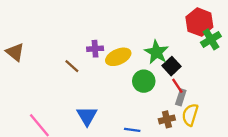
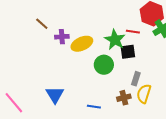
brown line: (72, 66) -> (42, 24), moved
black square: (172, 66) -> (128, 52), turned 35
red line: (177, 86) -> (133, 32), moved, turned -48

